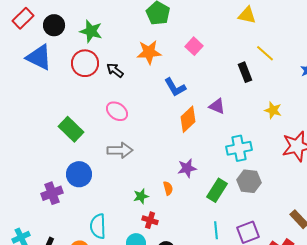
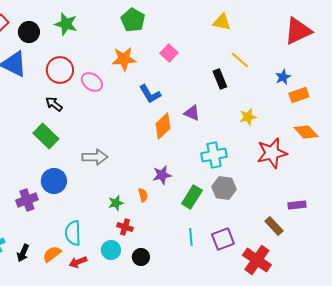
green star: (91, 31) -> (66, 24), moved
black arrow: (115, 70) -> (54, 104), moved
yellow star: (273, 110) -> (248, 117), turned -30
pink ellipse: (117, 111) -> (92, 82), moved

